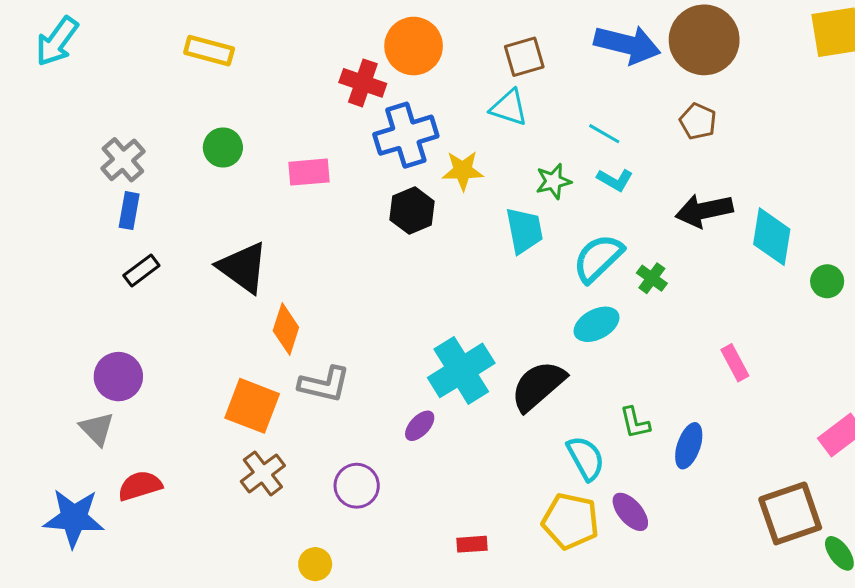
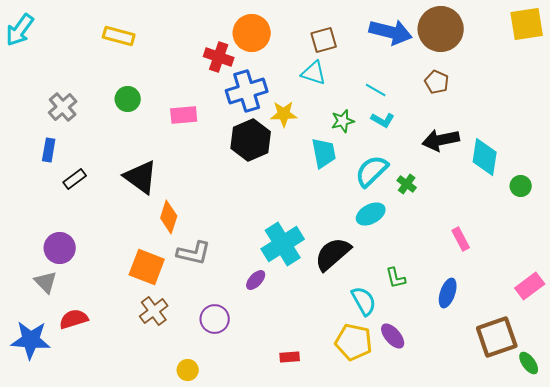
blue rectangle: (129, 211) -> (49, 150), moved
black hexagon: (412, 211) -> (251, 140), size x1.4
blue ellipse: (689, 446) -> (448, 293), moved

